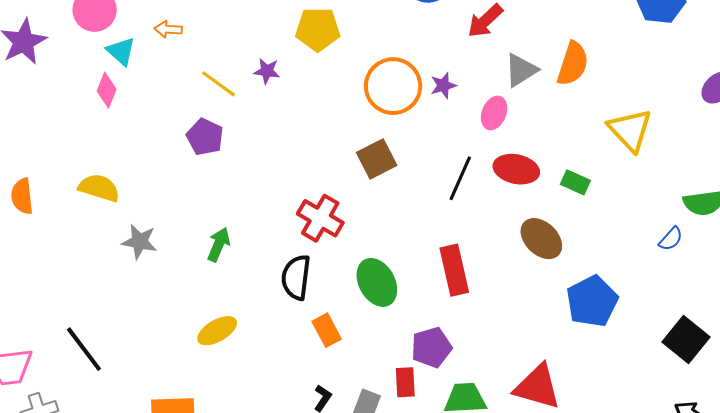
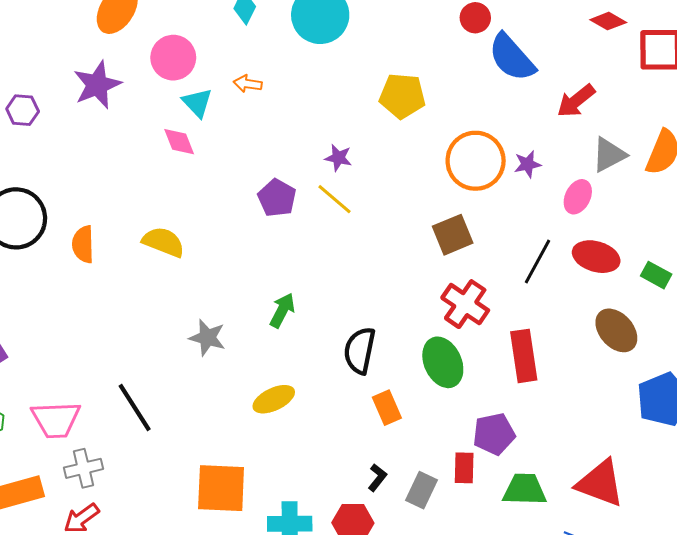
purple star: (267, 71) -> (338, 158), moved
yellow line: (219, 84) -> (335, 199), moved
pink diamond: (107, 90) -> (179, 142), turned -48
red cross: (320, 218) -> (465, 304), moved
gray star: (140, 242) -> (207, 338), moved

